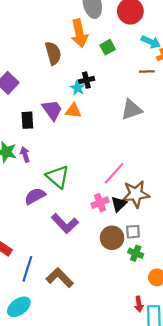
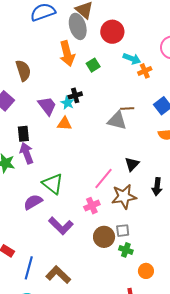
brown semicircle: (53, 53) -> (23, 71), moved
brown line: (147, 71) -> (127, 108), moved
purple trapezoid: (52, 110) -> (47, 106), moved
gray triangle: (132, 110) -> (117, 121), turned 35
purple arrow: (25, 154) -> (27, 153), moved, size x1.5
black triangle: (119, 204) -> (132, 164), moved

